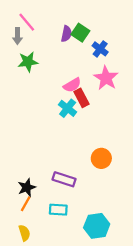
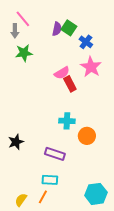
cyan cross: (68, 108) -> (67, 121), moved, turned -35
black star: (27, 187) -> (16, 142), moved
orange line: (26, 204) -> (43, 197), moved
cyan hexagon: (97, 226) -> (96, 194), moved
yellow semicircle: (24, 233) -> (21, 200), turned -128

